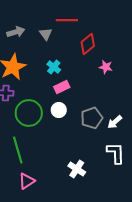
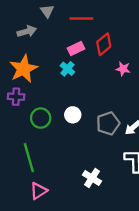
gray triangle: (46, 34) -> (47, 11), moved
pink rectangle: (62, 87) -> (76, 49), moved
green circle: (29, 113) -> (41, 118), size x0.7

